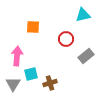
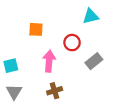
pink arrow: (17, 56) -> (49, 61), moved
cyan square: (31, 74) -> (11, 66), moved

